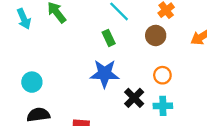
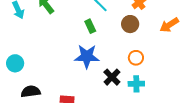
cyan circle: (32, 82) -> (15, 63), moved

